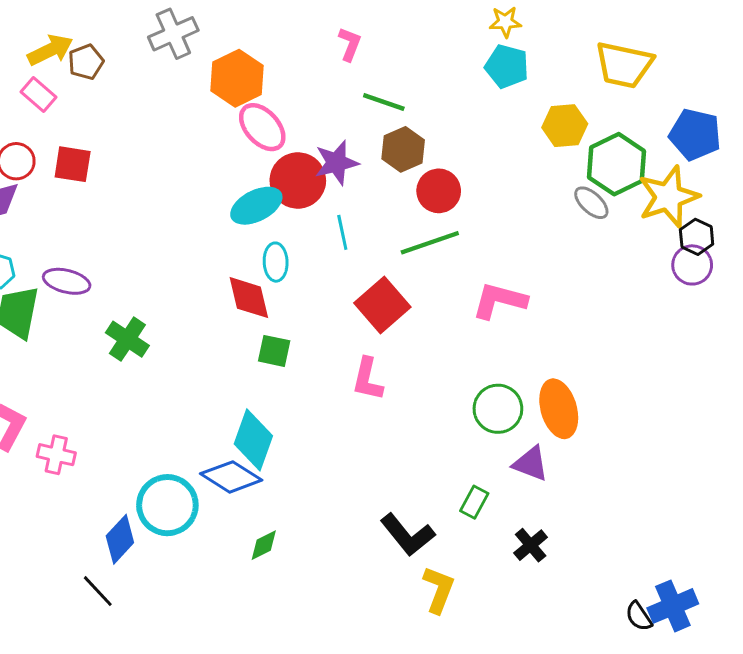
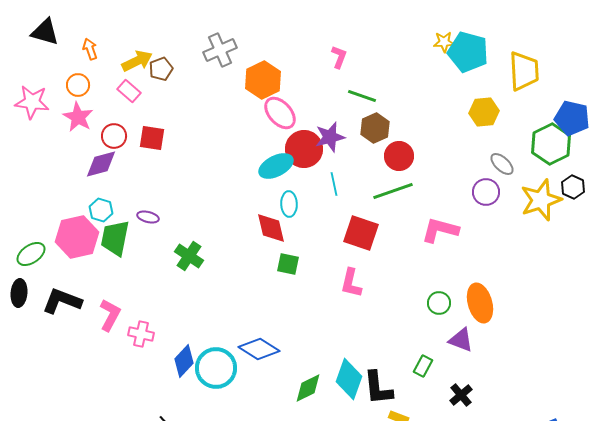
yellow trapezoid: (624, 65) -> (524, 71), turned -105
cyan pentagon: (507, 66) -> (468, 52), moved, size x1.4
green hexagon: (617, 164) -> (551, 144), moved
yellow star: (668, 197) -> (541, 200), moved
purple circle: (692, 265) -> (486, 192), moved
purple ellipse: (67, 281) -> (148, 217), size x0.7
red square: (382, 305) -> (361, 233), turned -30
green circle: (498, 409) -> (439, 303), size x0.7
cyan diamond: (253, 440) -> (349, 379), moved
black L-shape: (408, 535) -> (378, 388), turned 33
blue diamond: (120, 539) -> (184, 361), moved
green diamond: (264, 545) -> (308, 388), moved, size x1.4

